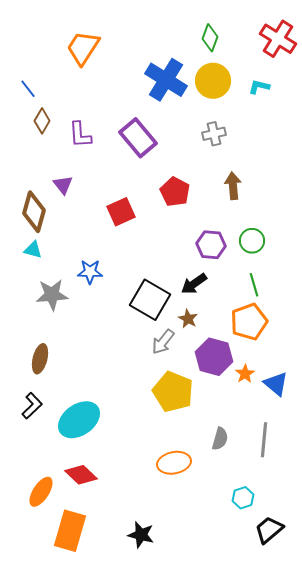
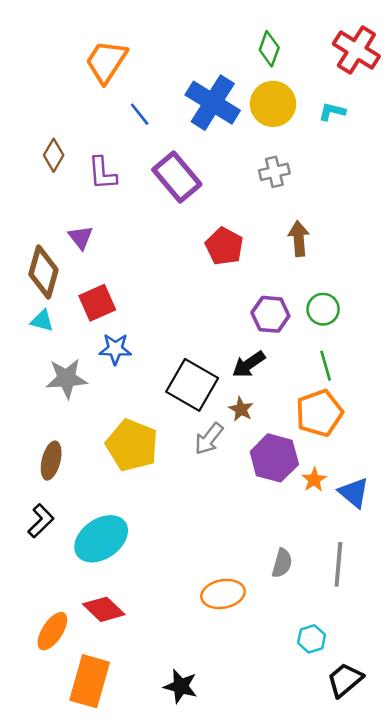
blue line: (28, 89) -> (140, 114), moved
red square: (121, 212) -> (97, 303), moved
yellow pentagon: (173, 392) -> (132, 445), moved

